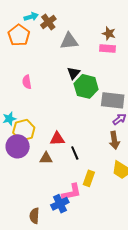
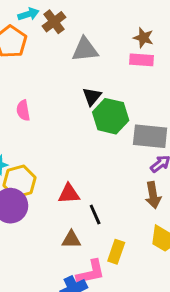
brown triangle: (46, 158) -> (71, 239), moved

